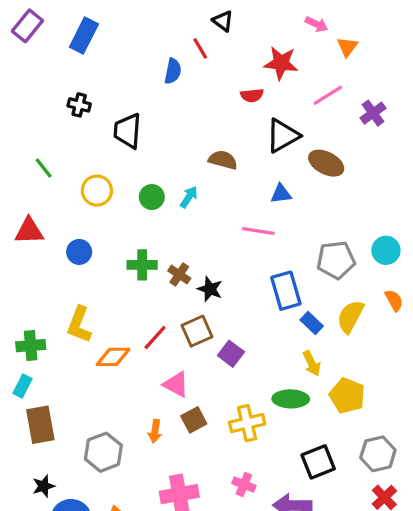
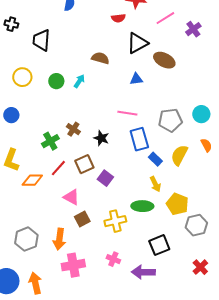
pink line: (258, 231) -> (127, 113), moved
green cross: (142, 265) -> (50, 141), moved, turned -30
black star: (210, 289) -> (101, 138), moved
orange arrow: (155, 431) -> (59, 239), moved, size x1.5
gray hexagon: (378, 454) -> (196, 225), moved

